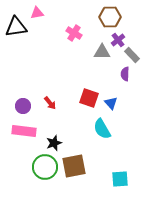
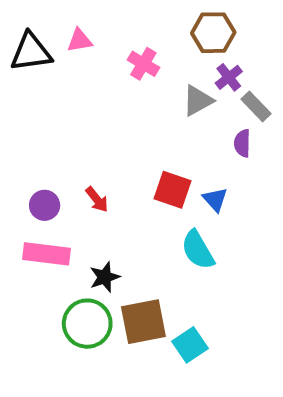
pink triangle: (37, 13) -> (79, 40), moved
gray triangle: (102, 52) -> (198, 101), turned -30
cyan square: (120, 179) -> (190, 345), moved, turned -30

